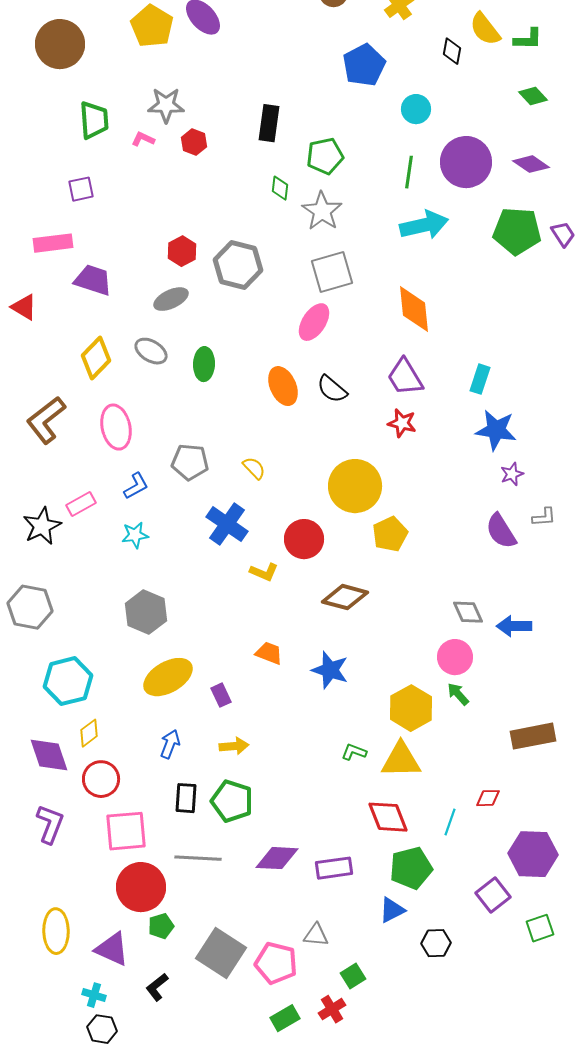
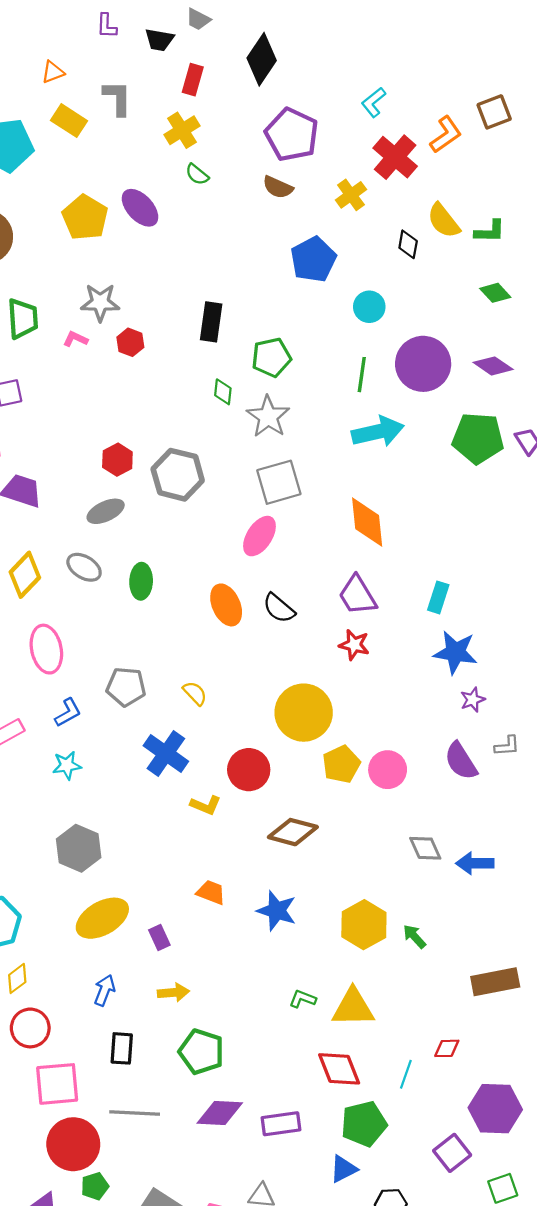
pink circle: (455, 657) -> (388, 770), moved
yellow hexagon: (411, 708) -> (364, 925), moved
green pentagon: (232, 801) -> (201, 1052), moved

